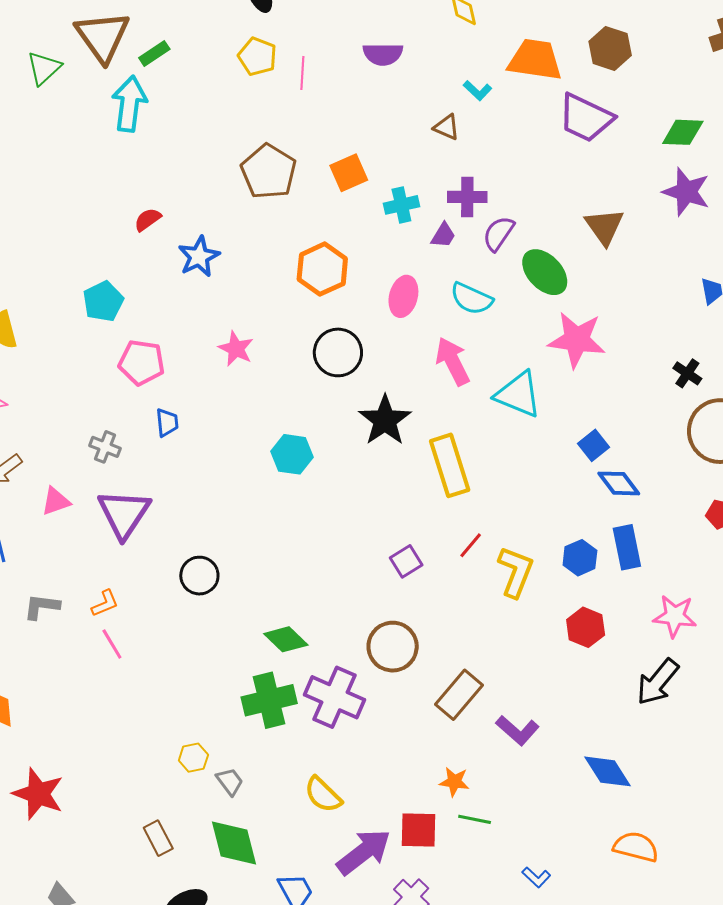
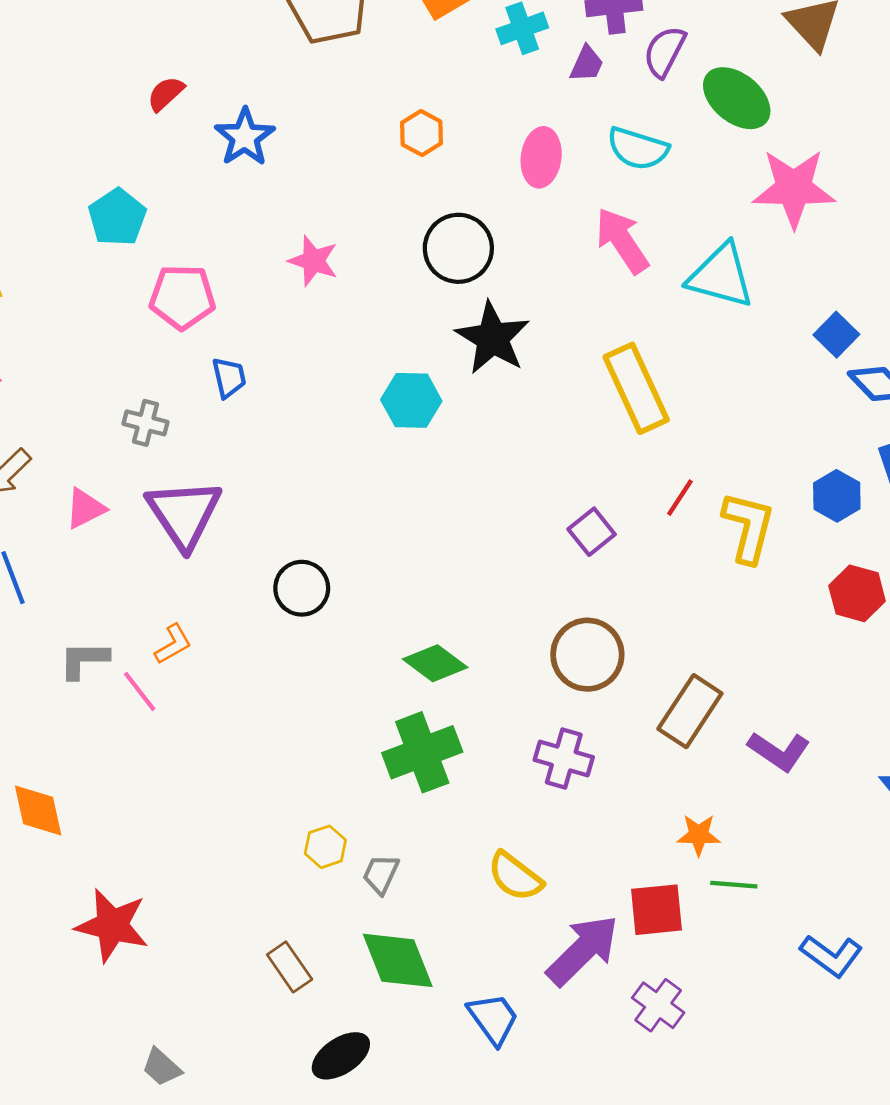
orange hexagon: (322, 269) -> (422, 133), size x0.6
black star: (385, 420) -> (493, 338), moved
pink line: (112, 644) -> (140, 691), moved
purple cross: (334, 697) -> (564, 758), moved, size x0.7
gray trapezoid: (230, 781) -> (381, 874), turned -112
blue L-shape: (536, 877) -> (831, 956), size x1.5

